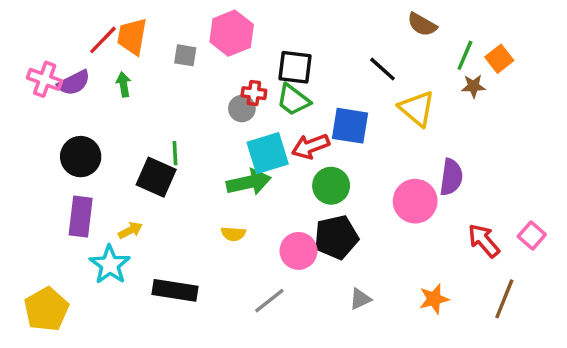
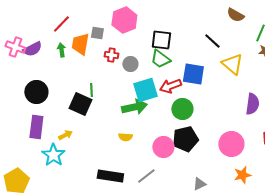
orange trapezoid: (132, 36) -> (80, 44), moved
red line: (103, 40) -> (61, 24), moved
red cross: (254, 93) -> (111, 55), moved
pink circle: (415, 201) -> (231, 144), moved
black rectangle: (175, 290) -> (110, 176), moved
gray triangle: (360, 299) -> (199, 184), moved

